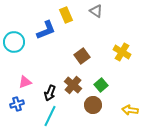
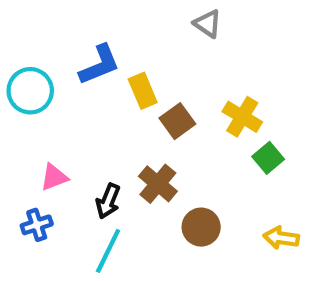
yellow rectangle: (66, 15) -> (143, 91), moved
yellow cross: (122, 52) -> (242, 117), moved
green square: (101, 85) -> (268, 158), moved

